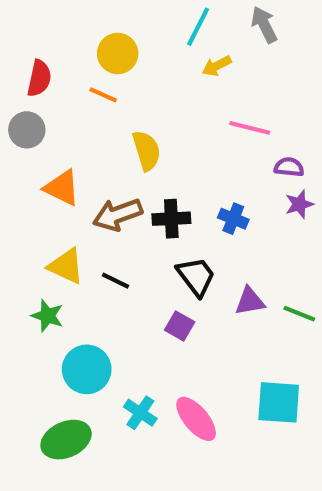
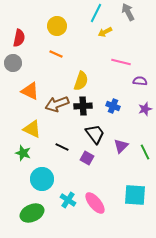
orange line: (103, 95) -> (56, 54), moved
yellow semicircle: (147, 151) -> (81, 81), moved, turned 36
purple star: (299, 204) -> (145, 109), moved
black line: (116, 281) -> (62, 147), moved
purple triangle: (250, 301) -> (121, 146), turned -35
green line: (299, 314) -> (145, 152), turned 42

